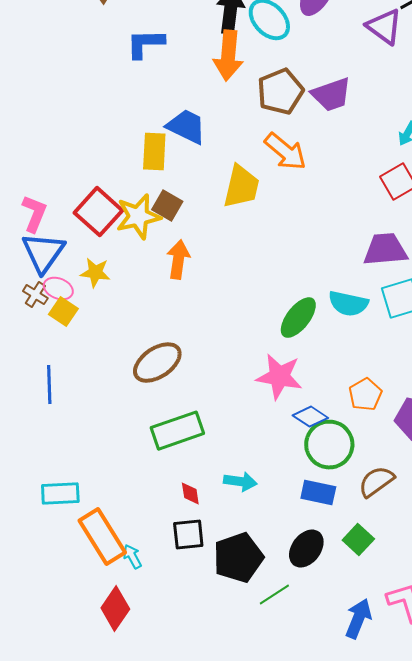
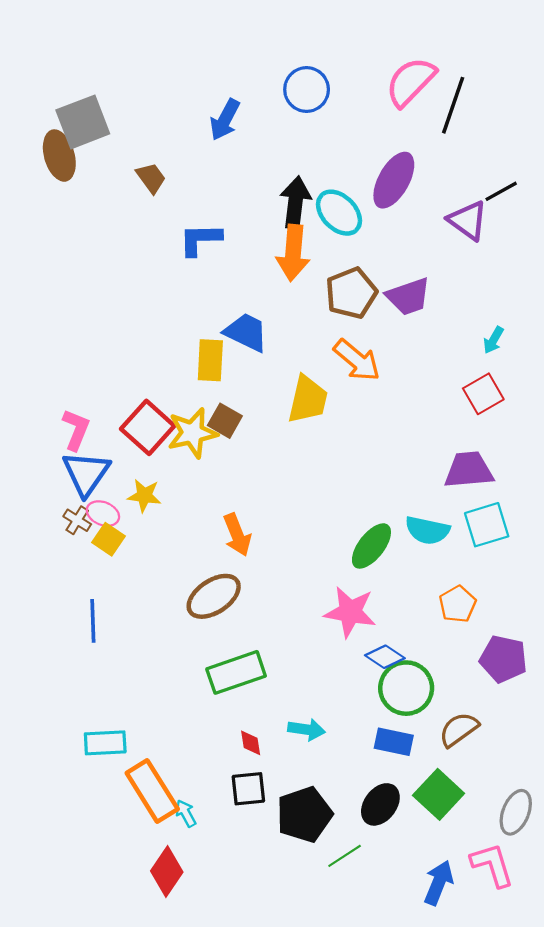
orange arrow: (178, 260) -> (237, 535), moved, turned 150
orange pentagon: (365, 395) -> (458, 604), moved
green square: (358, 540) -> (439, 794), size x1.4

